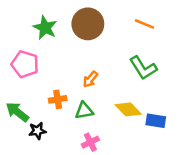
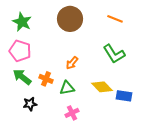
green star: (45, 28) -> (22, 22), moved
orange cross: (58, 99) -> (46, 79), turned 32
green arrow: (17, 112) -> (22, 77), moved

